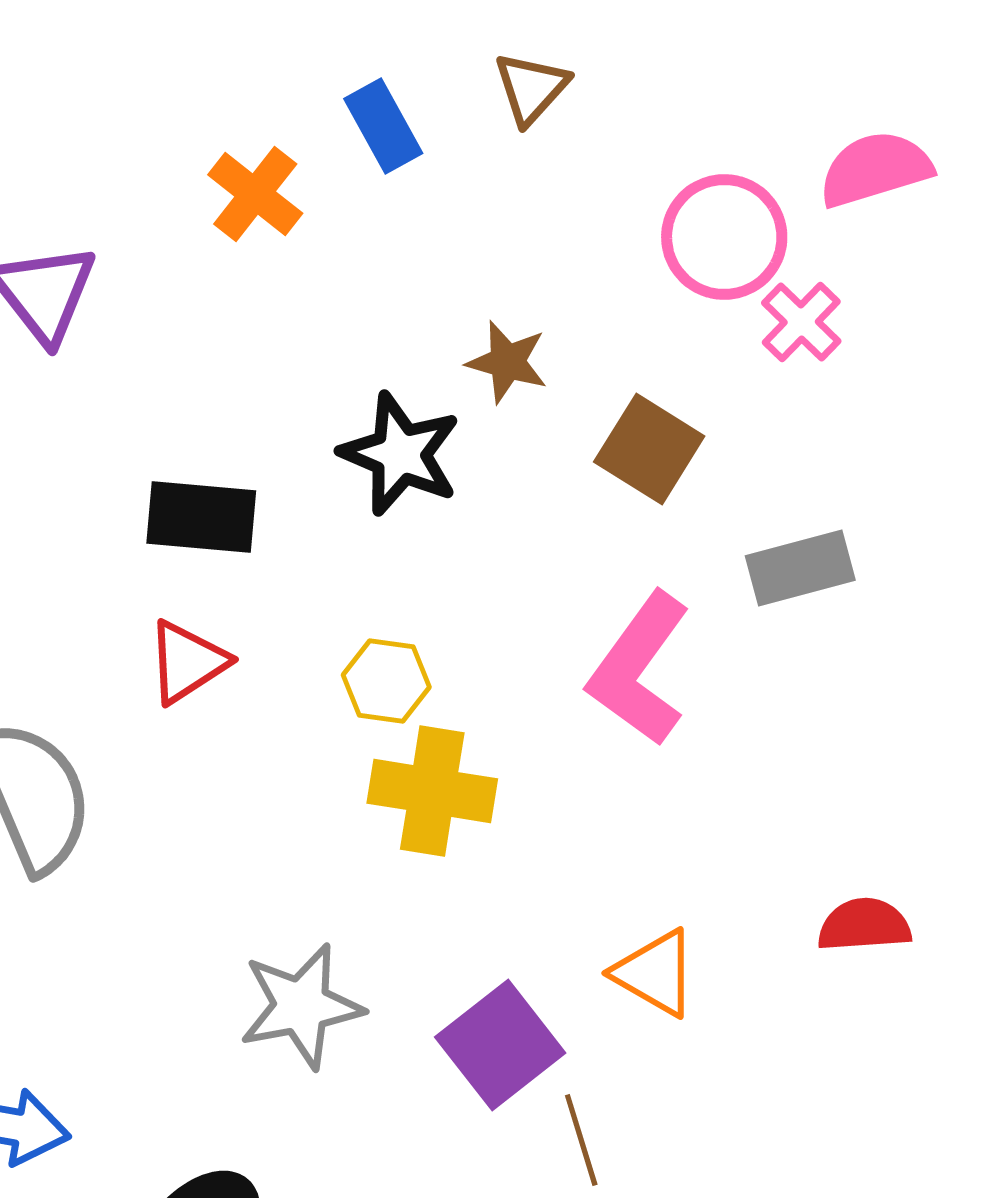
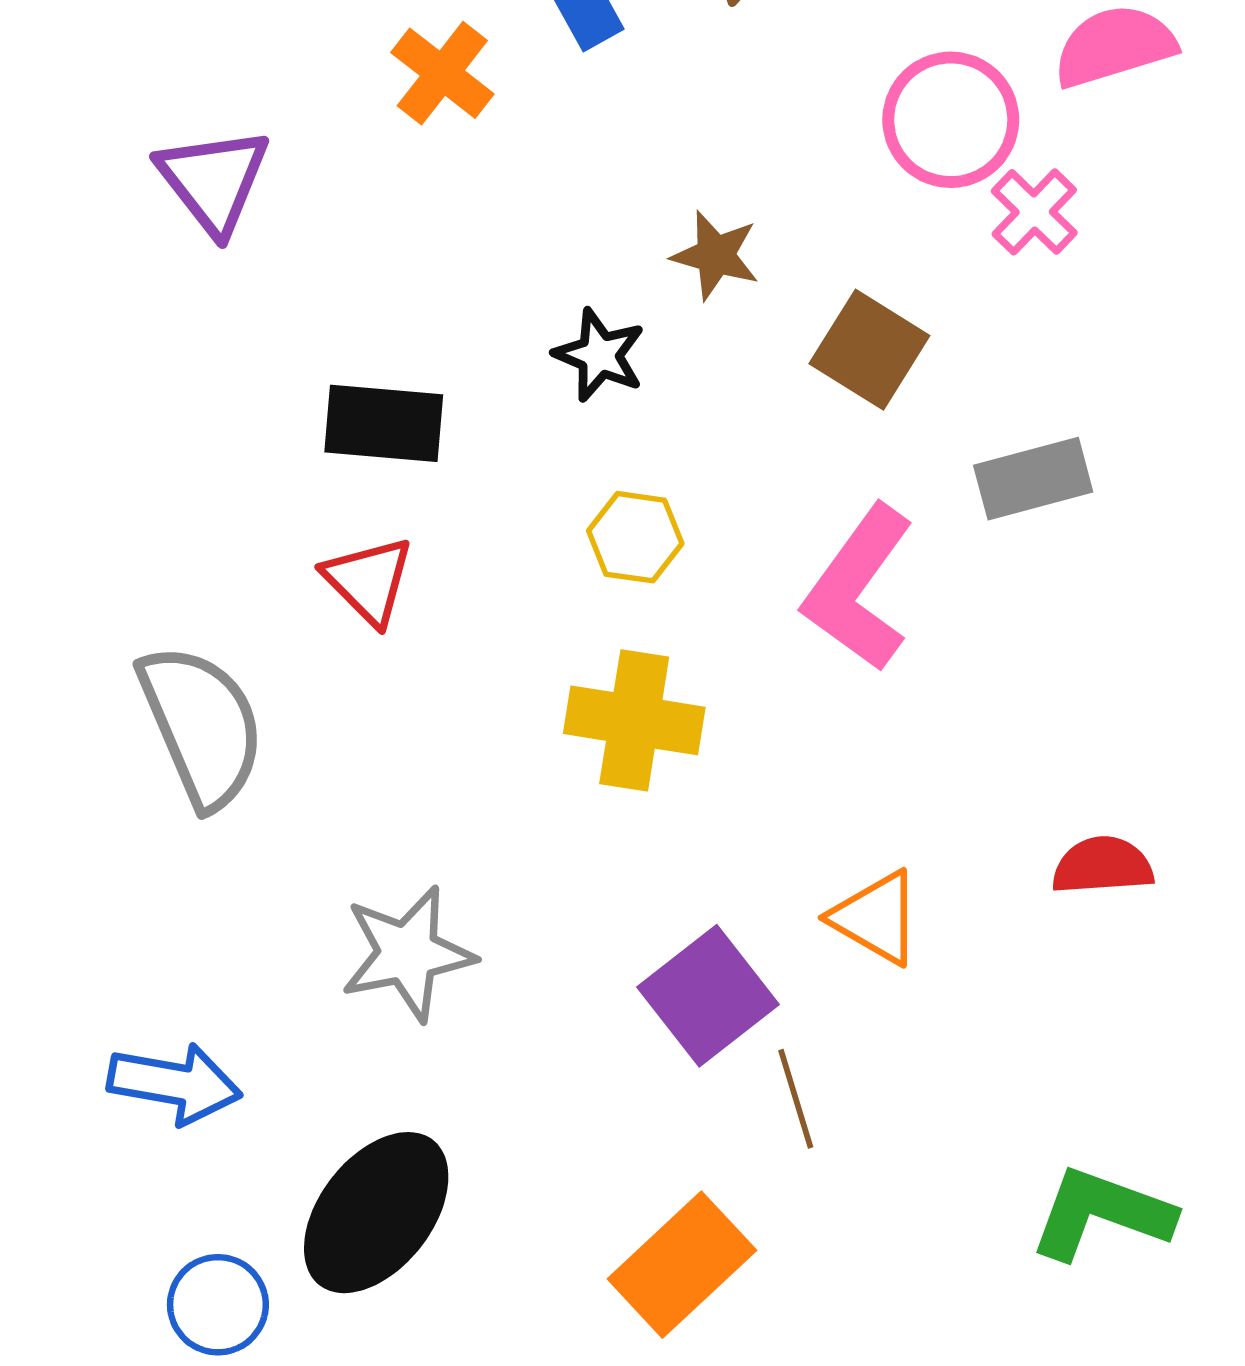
black star: (400, 454) -> (600, 355), size x0.7
red triangle: (187, 662) -> (369, 581), turned -42
yellow hexagon: (386, 681) -> (635, 537), moved
gray star: (301, 1006) -> (408, 953), moved

